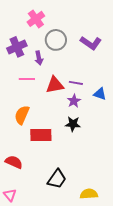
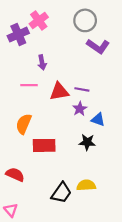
gray circle: (56, 40) -> (85, 20), moved
purple cross: (17, 47) -> (18, 34), moved
blue triangle: (100, 94) -> (98, 120), moved
black star: (73, 124) -> (87, 142), moved
yellow semicircle: (89, 194) -> (86, 185), moved

